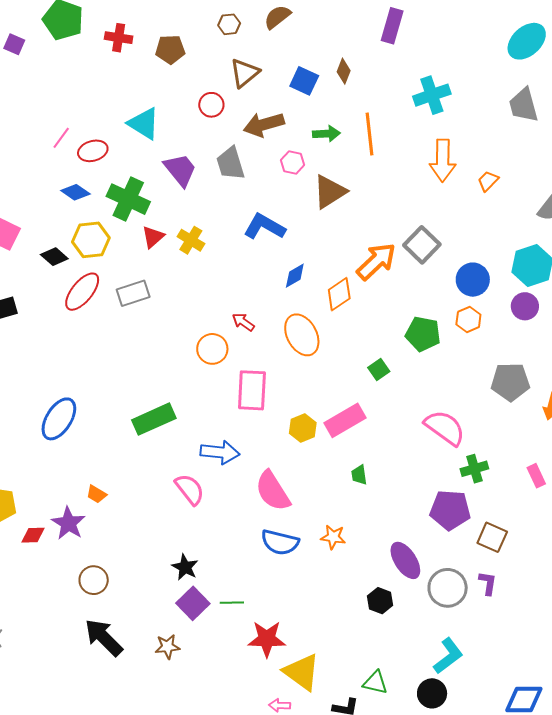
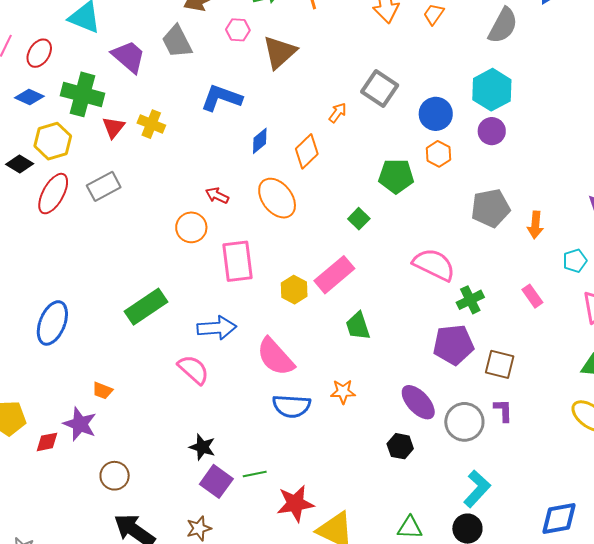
red ellipse: (93, 151) -> (39, 53), turned -32
orange arrow: (376, 261) -> (338, 113), size x0.5
green trapezoid: (359, 475) -> (358, 326), size x1.4

